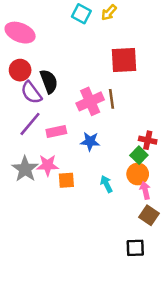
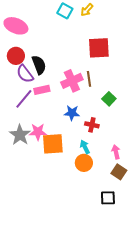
pink rectangle: (56, 131) -> (42, 90), moved
red cross: (148, 140) -> (92, 125), moved
green square: (139, 155) -> (109, 99), moved
orange circle: (138, 174) -> (84, 163), moved
orange square: (66, 180) -> (53, 144), size x1.6

